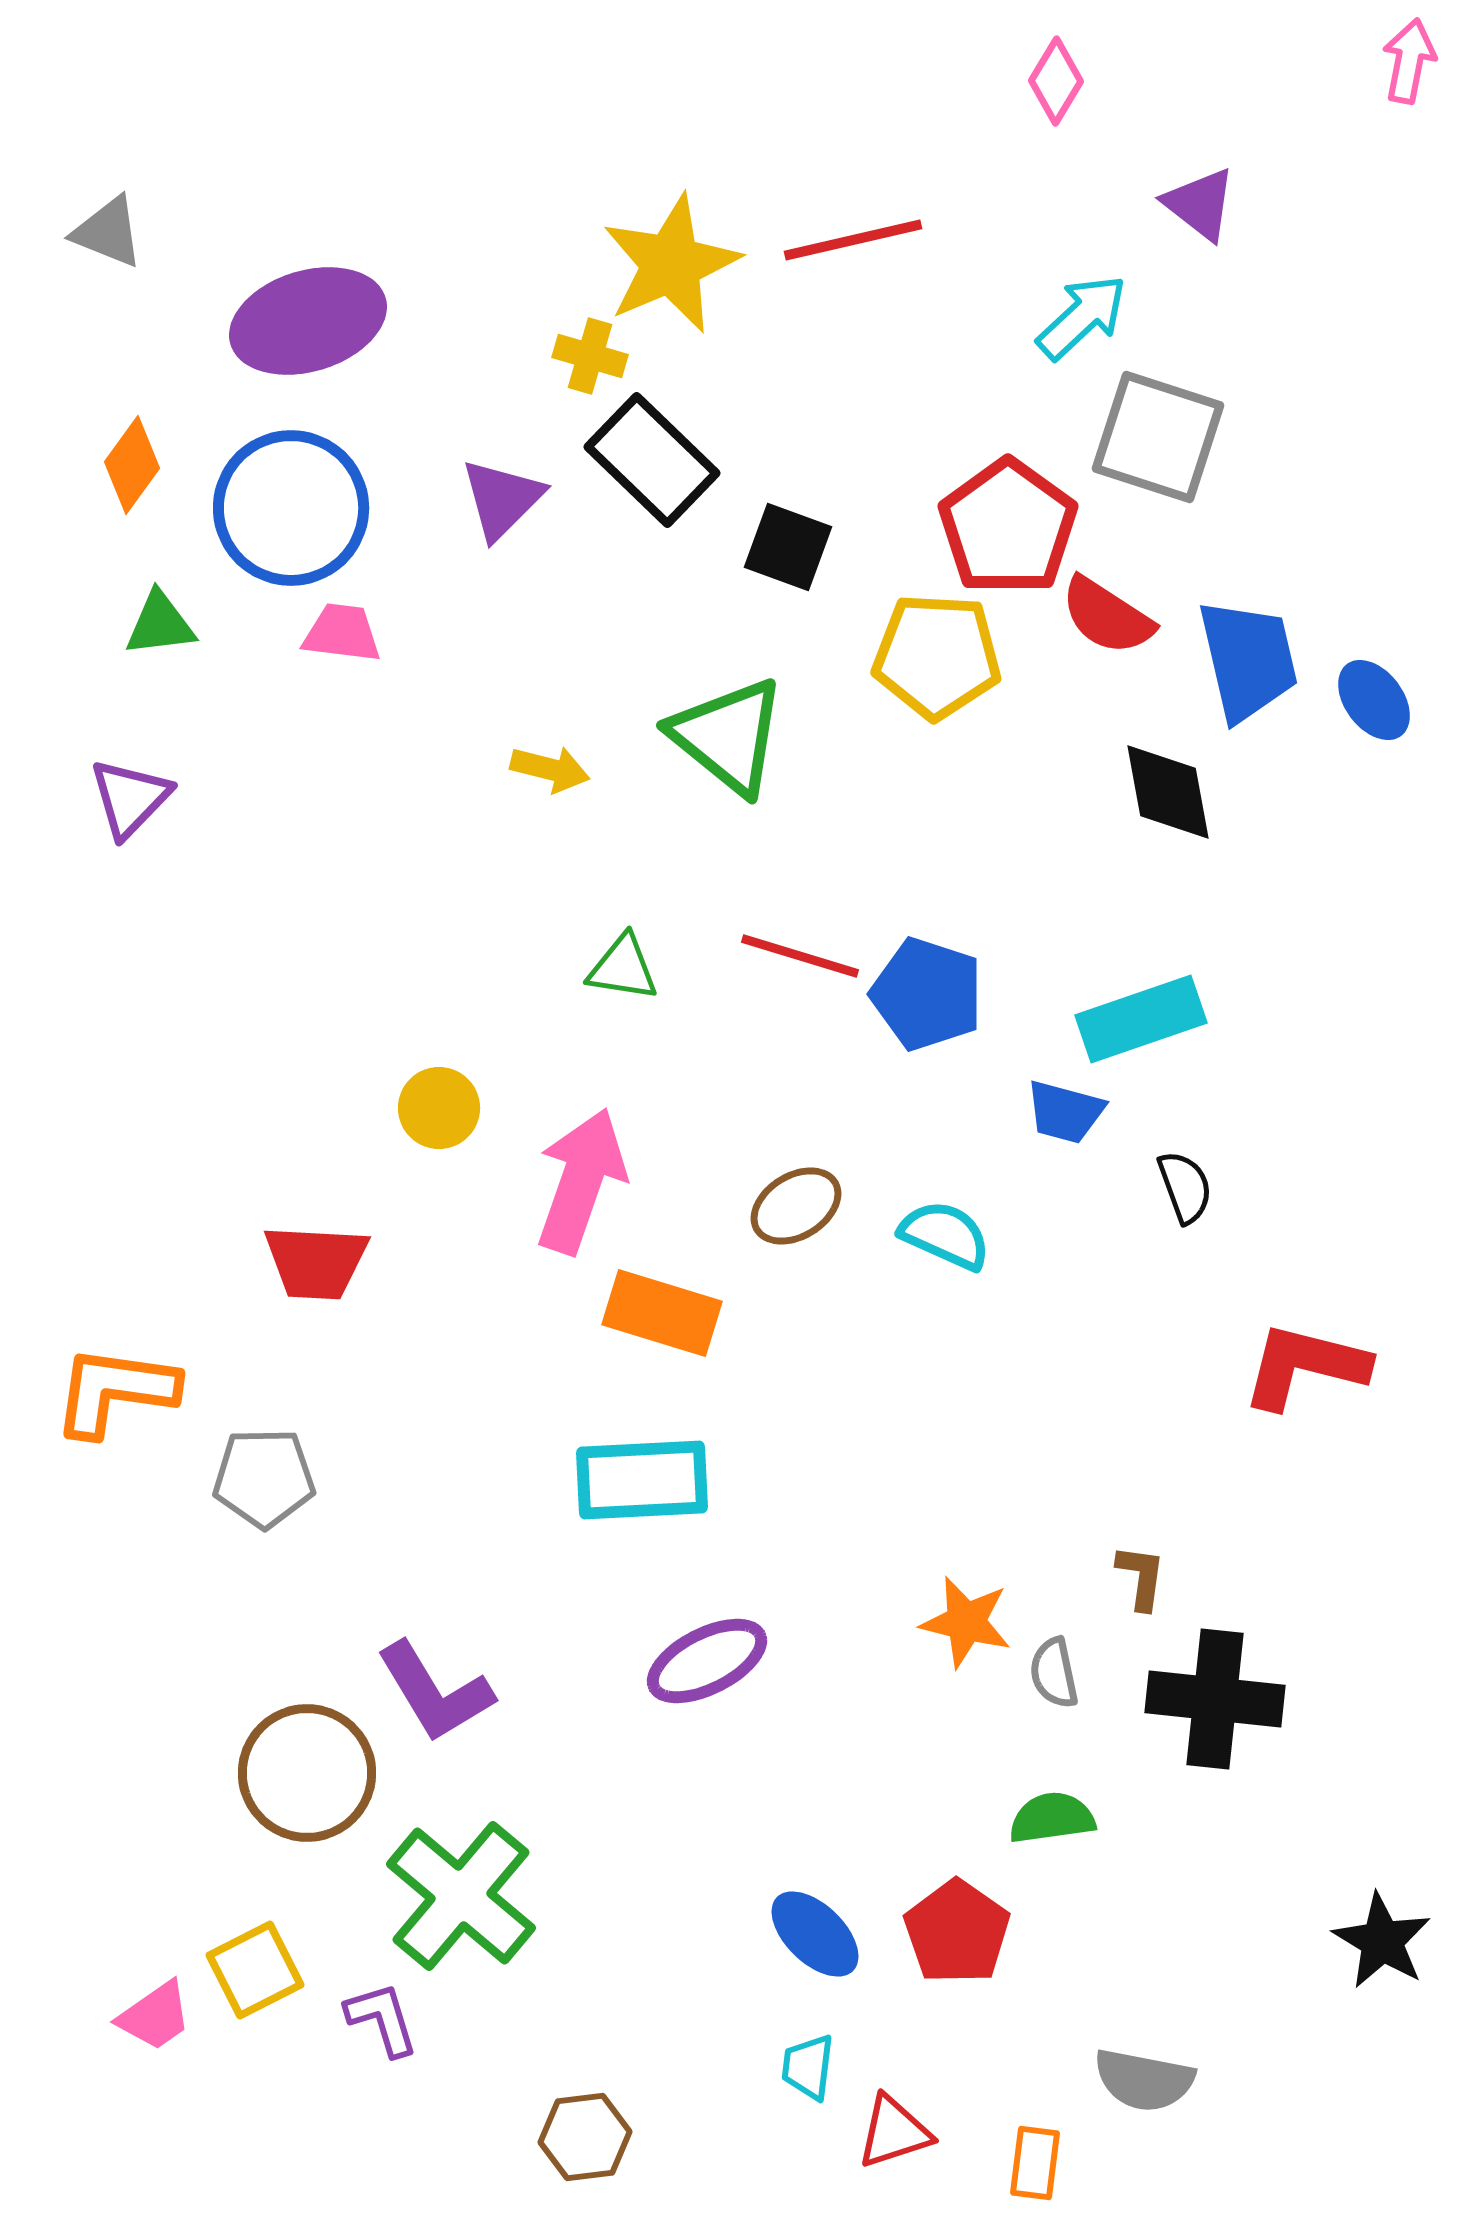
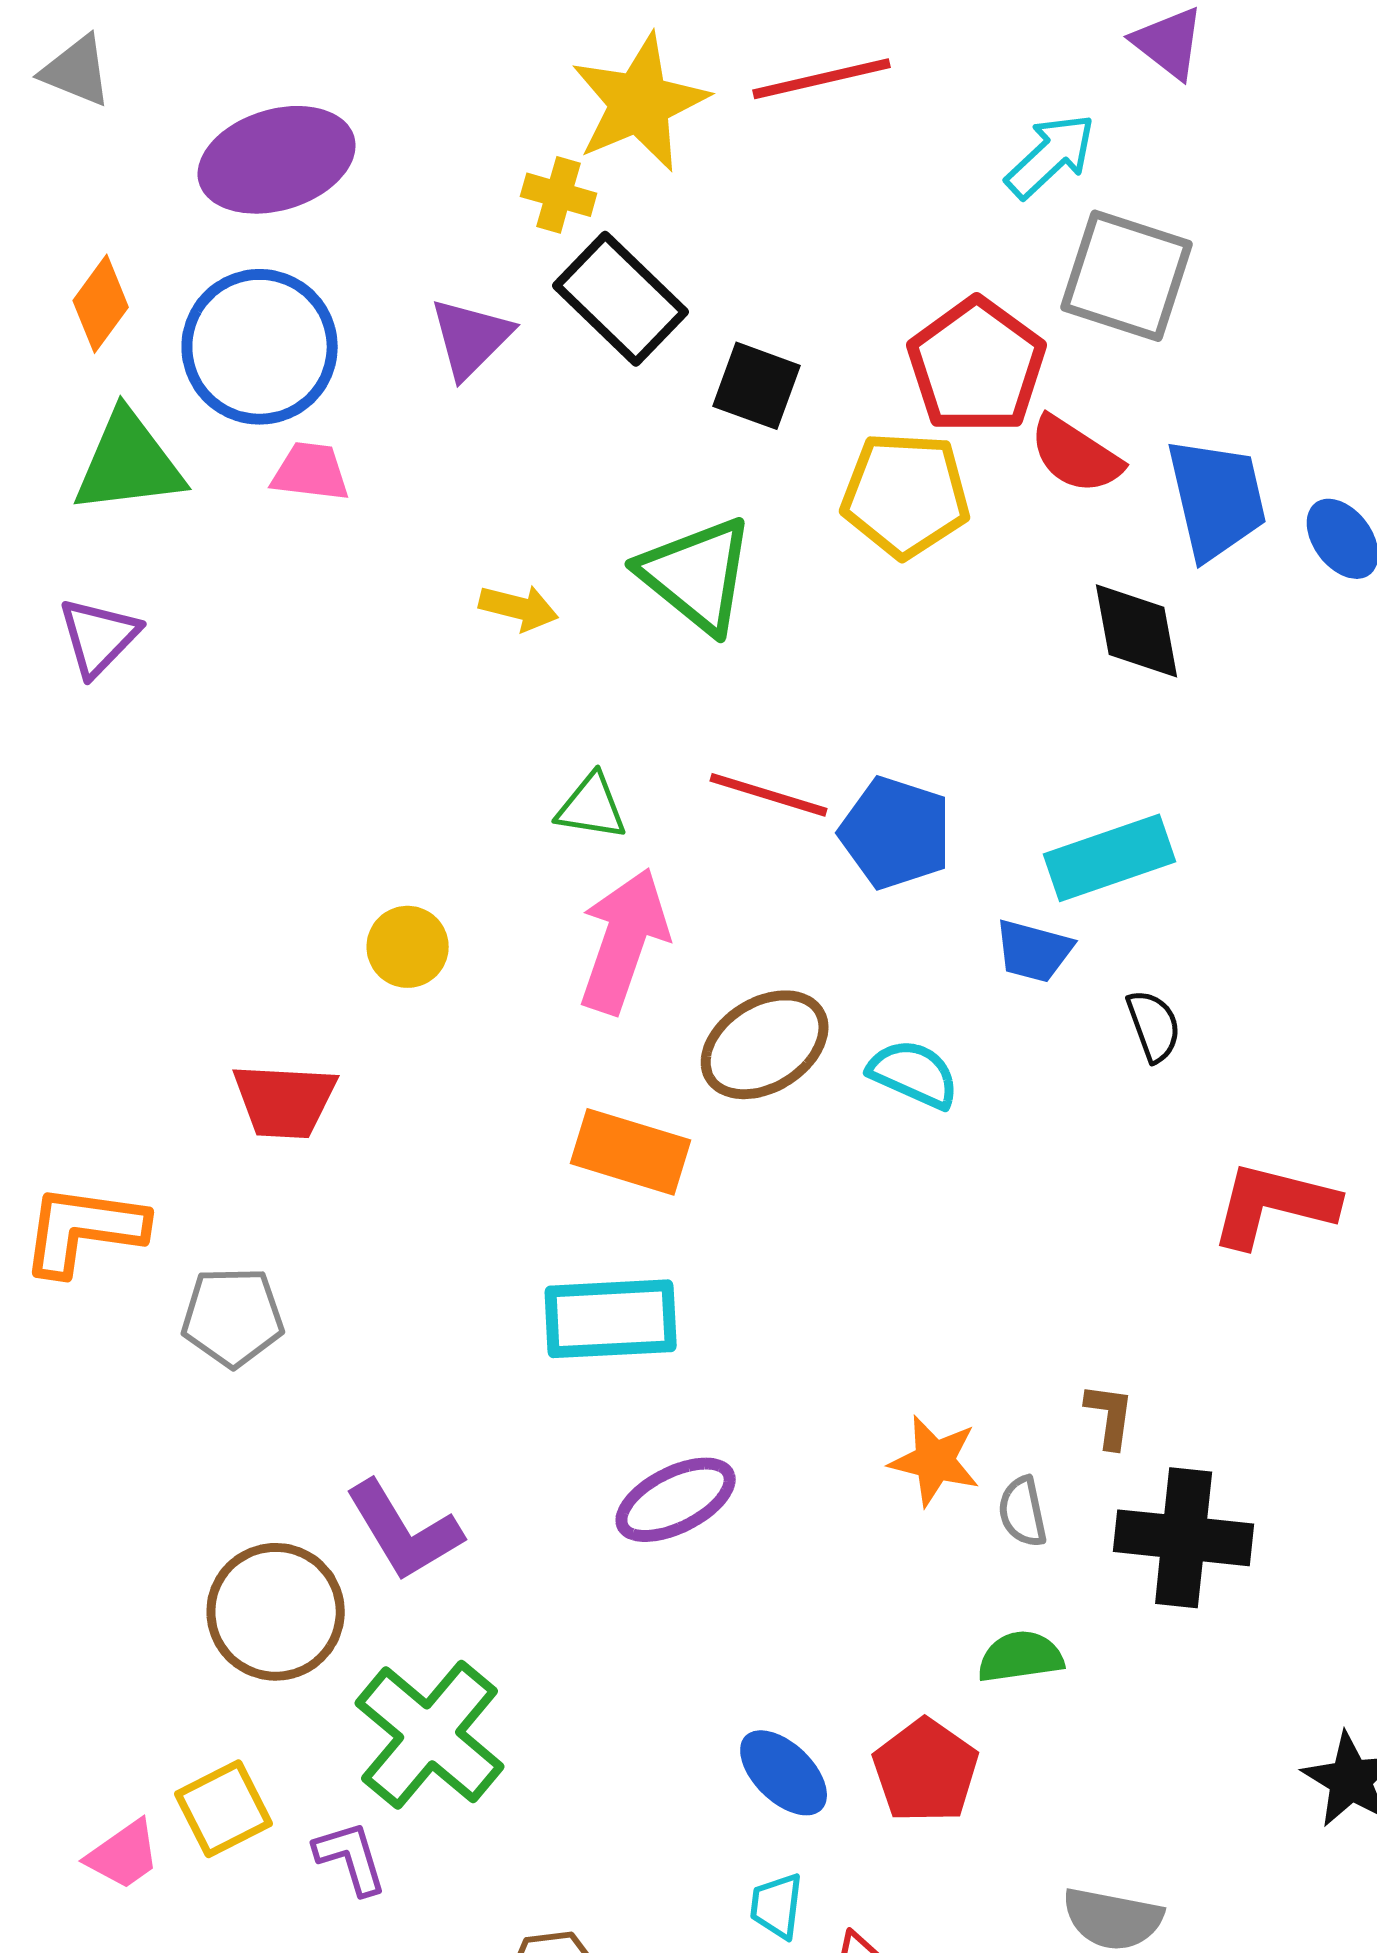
green triangle: (160, 624) -> (129, 463), size x1.6
pink arrow: (581, 1181) -> (624, 941), moved
brown ellipse: (796, 1206) -> (765, 1045), size x1.4

